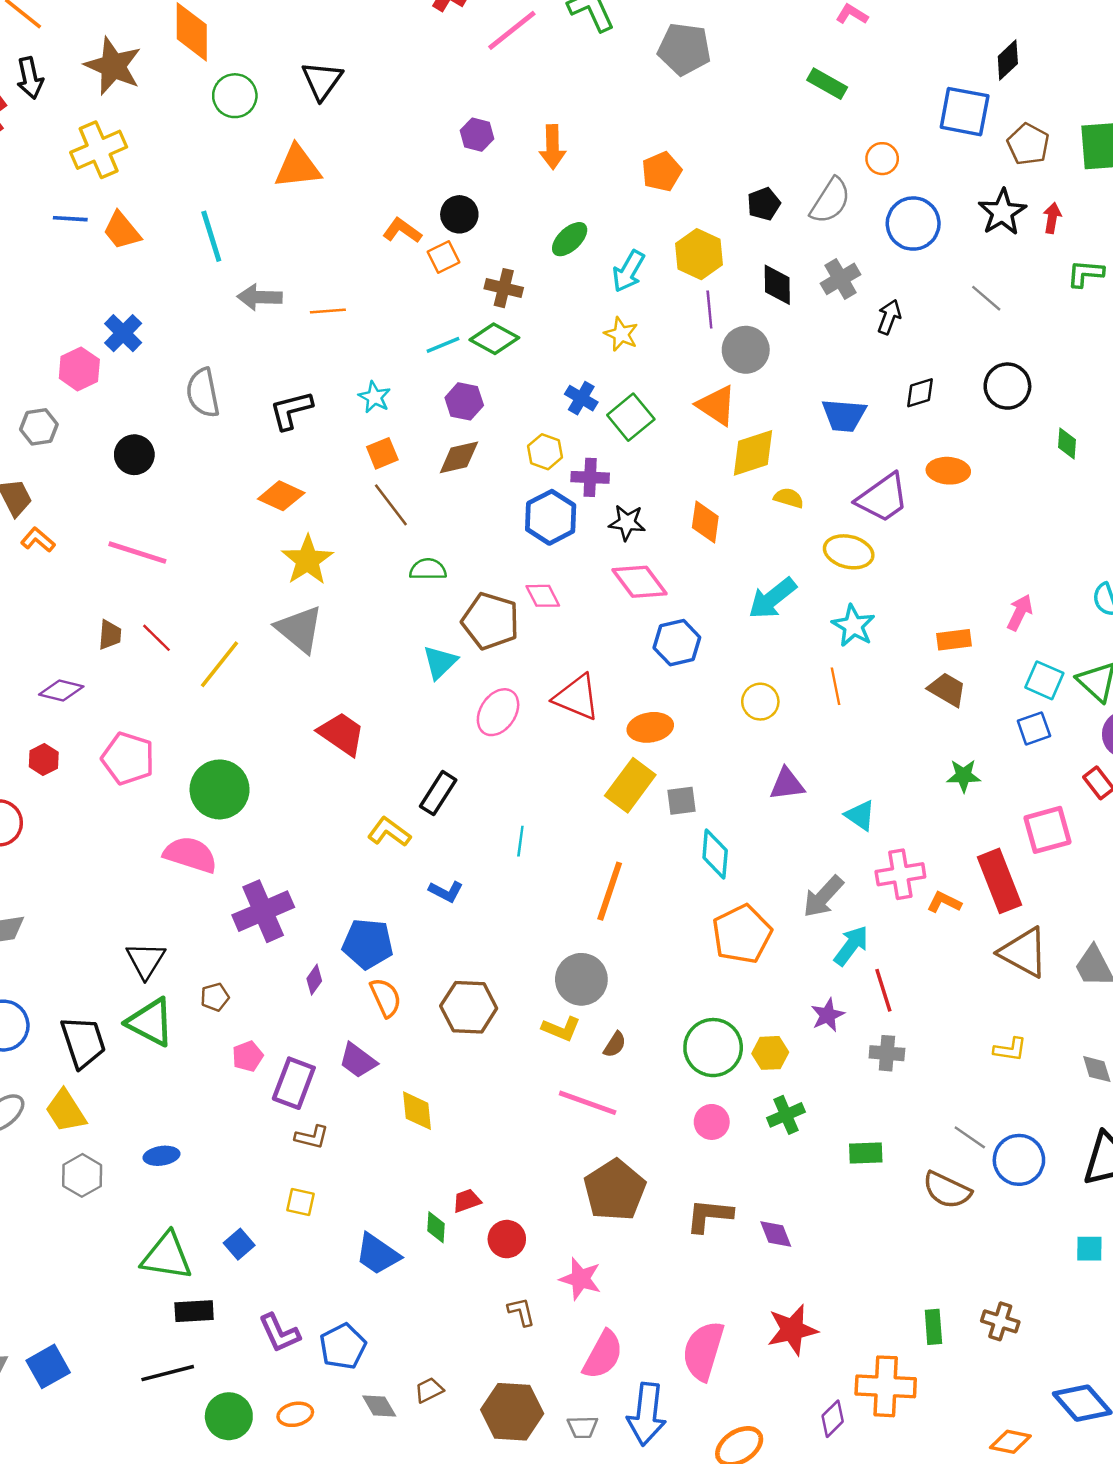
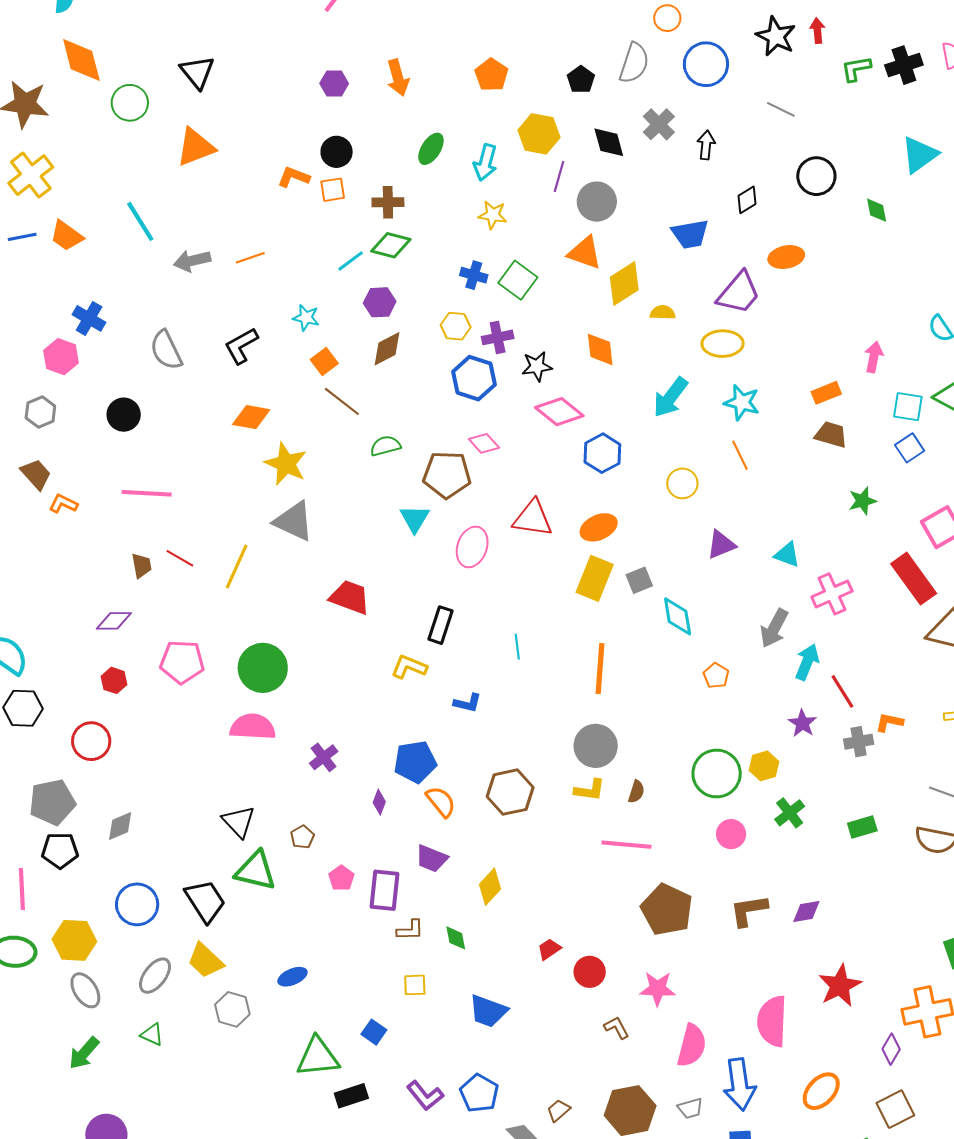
orange square: (444, 257) -> (333, 190), turned 32
purple line: (709, 309) -> (559, 176), turned 36
orange L-shape: (944, 902) -> (889, 722), moved
purple cross: (263, 911) -> (324, 757), size x0.6
orange pentagon: (742, 934) -> (716, 676), size x0.5
yellow diamond: (417, 1111) -> (490, 887), turned 63
green diamond: (436, 1227) -> (456, 938), moved
purple diamond: (776, 1234) -> (806, 911), turned -64

